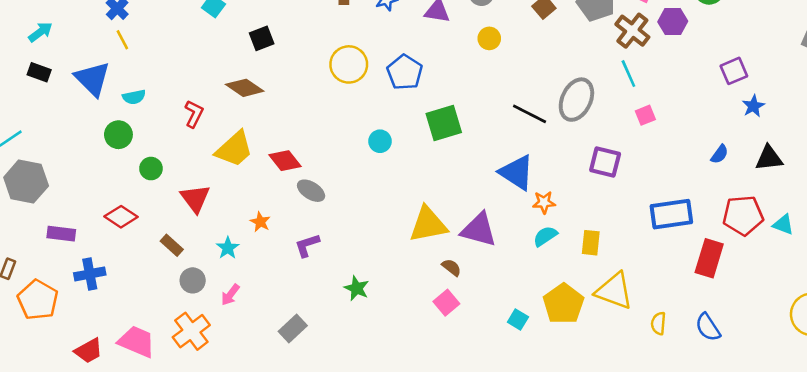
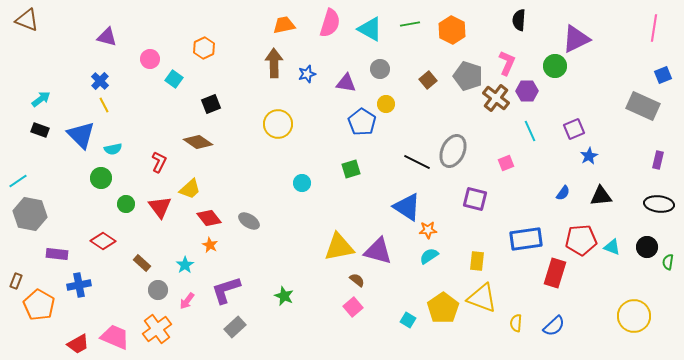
blue pentagon: (405, 72) -> (362, 122), moved
cyan line: (628, 74) -> (530, 131), moved
green square: (444, 123) -> (351, 169), size x0.7
yellow trapezoid: (234, 149) -> (190, 189), size x0.7
red diamond: (285, 161) -> (209, 218), moved
red triangle: (195, 198) -> (160, 207), moved
yellow rectangle: (591, 243) -> (477, 261), moved
purple L-shape: (307, 245) -> (226, 290), moved, size x1.5
blue semicircle: (708, 327) -> (554, 326), turned -100

